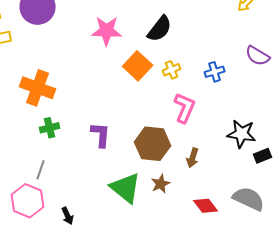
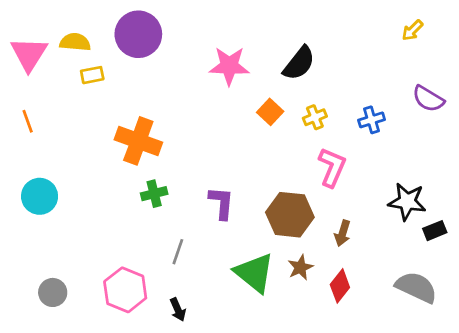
orange square: (138, 66) -> (270, 112), size x0.7
gray line: (41, 170) -> (178, 252), moved
red diamond: (206, 206) -> (340, 286), moved, turned 75

